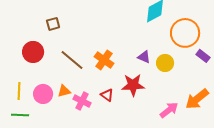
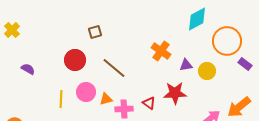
purple triangle: (144, 57) -> (186, 65), turned -32
orange cross: (104, 60) -> (161, 51), moved
pink circle: (43, 94) -> (86, 92), moved
pink cross: (82, 101) -> (124, 109), turned -30

